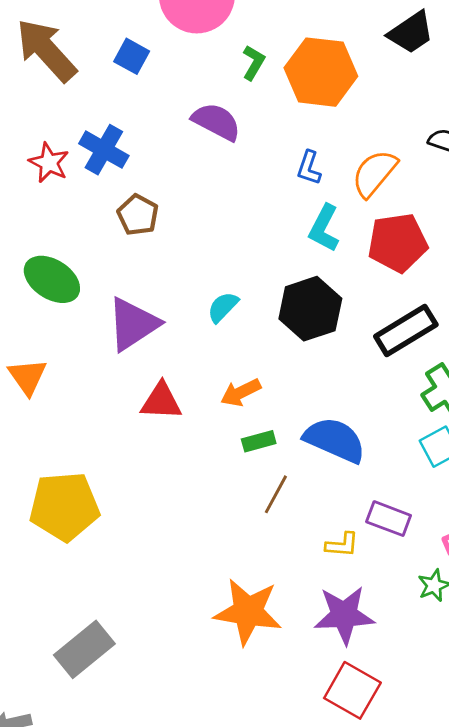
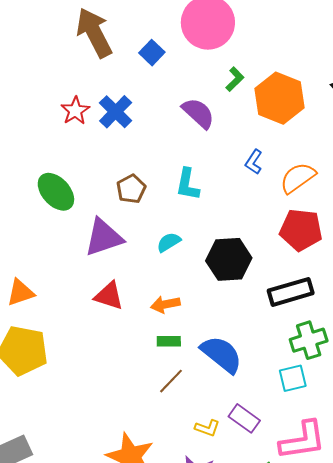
brown pentagon: (138, 215) -> (131, 189), moved
cyan L-shape: (324, 228) -> (188, 184), moved, turned -32
orange triangle: (27, 377) -> (20, 293), moved, turned 32

